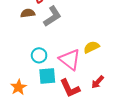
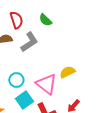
cyan square: (47, 76) -> (24, 100), turned -30

